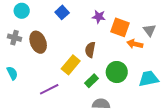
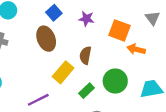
purple star: (99, 17) -> (86, 19), moved
gray triangle: (149, 30) -> (153, 18), moved
brown ellipse: (38, 42) -> (46, 39), moved

